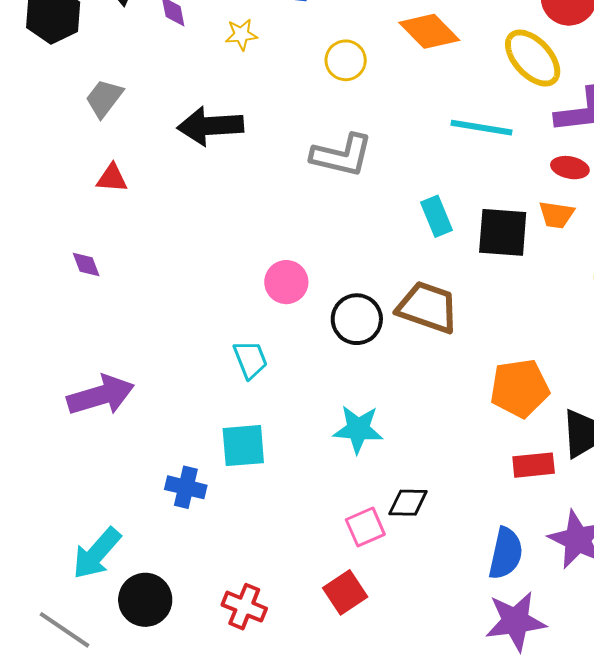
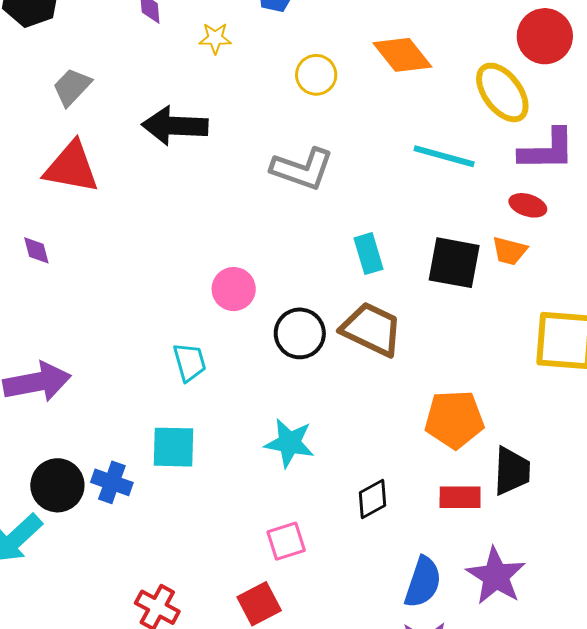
red triangle: (112, 178) -> (71, 167), size x1.8
cyan rectangle: (437, 216) -> (369, 254), moved
black diamond: (408, 503) -> (373, 499), moved, turned -36
black circle: (145, 600) -> (57, 485), moved

